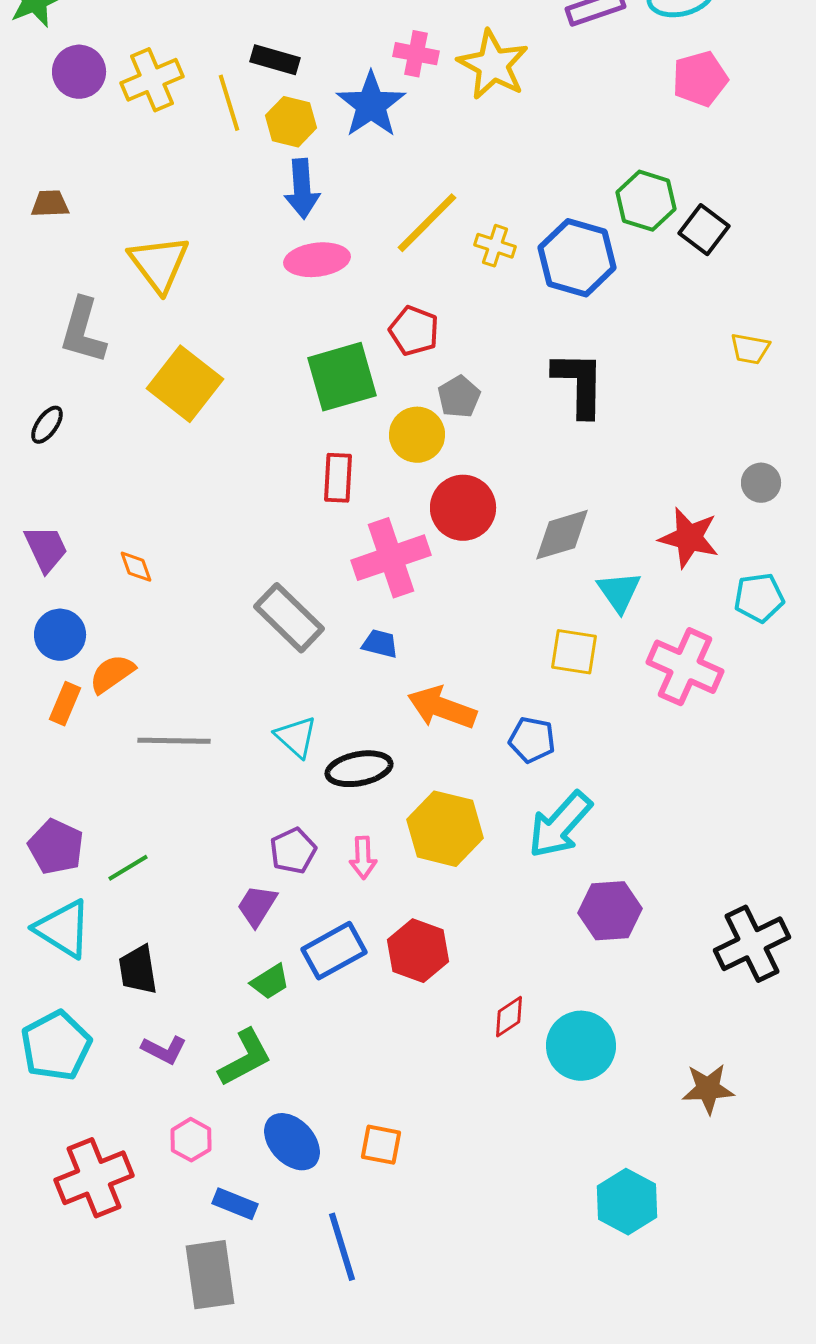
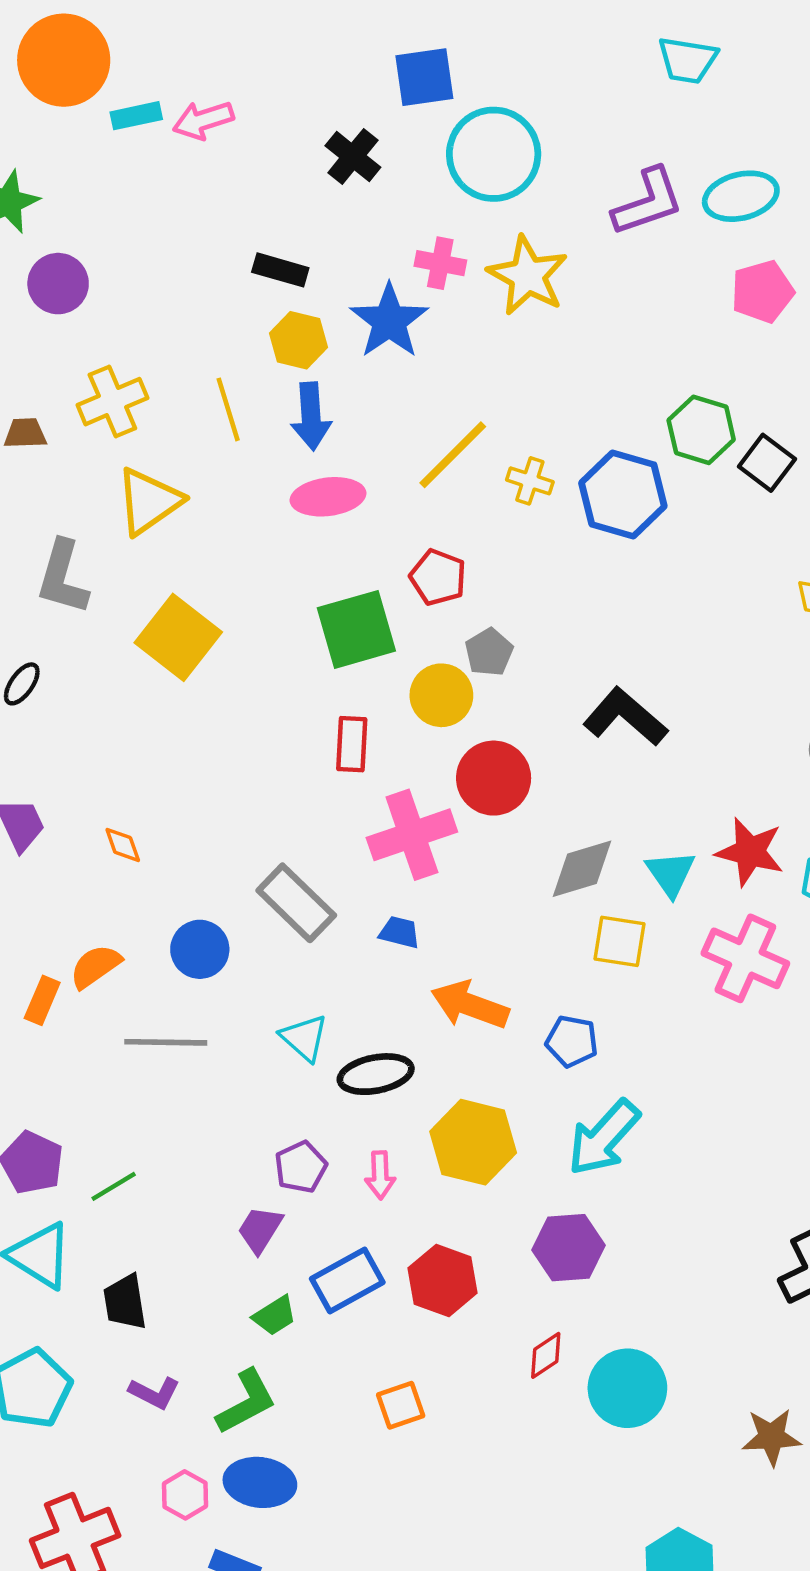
yellow cross: (152, 80) -> (112, 402), moved
yellow line: (229, 103) -> (228, 409), moved
yellow triangle: (159, 264) -> (149, 501), turned 32
black L-shape: (579, 384) -> (625, 717), moved, turned -50
gray diamond: (562, 535) -> (582, 869), moved
red star: (689, 538) -> (750, 852), moved
blue circle: (60, 635) -> (200, 949), moved
purple hexagon: (610, 911) -> (568, 1248), moved
blue ellipse: (292, 1142) -> (260, 1482), moved, turned -40
orange square: (381, 1145) -> (401, 1405), moved, turned -30

